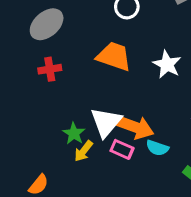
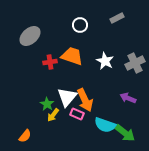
red cross: (50, 69) -> (50, 62), moved
orange arrow: (135, 127) -> (85, 100), turned 45
cyan semicircle: (157, 148) -> (105, 125), moved, size x1.5

